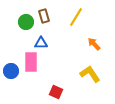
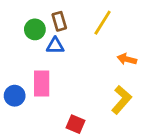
blue triangle: (41, 43) -> (55, 46), moved
orange arrow: (94, 44) -> (127, 59), turned -32
yellow L-shape: (90, 74) -> (121, 100), turned 75

